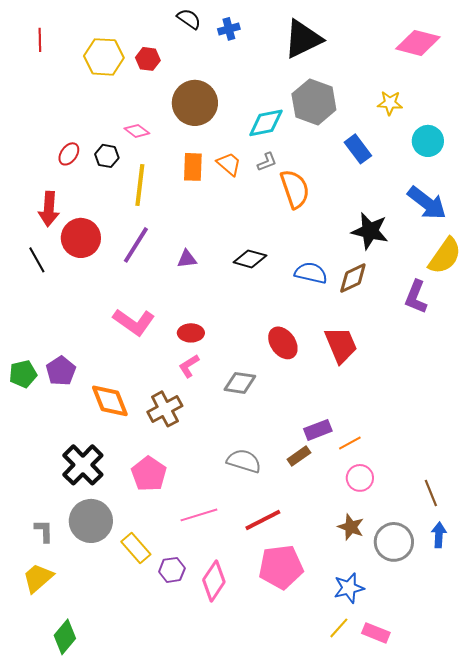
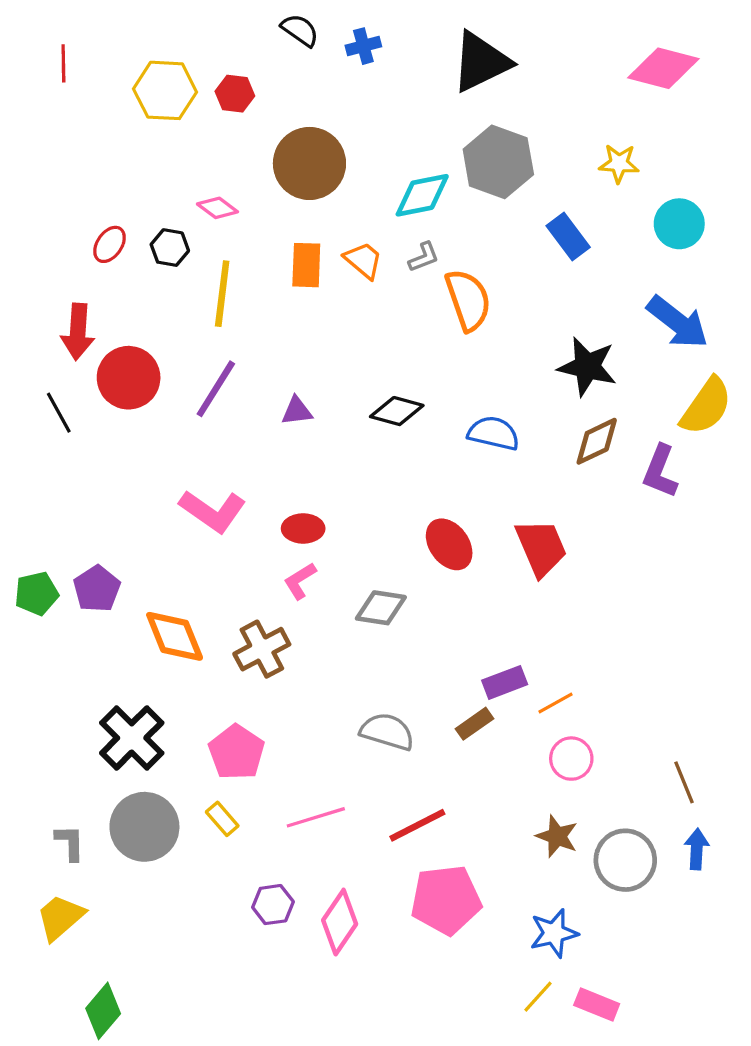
brown diamond: (353, 278) -> (597, 441), moved
yellow rectangle: (136, 548) -> (222, 819), moved, size x0.7

